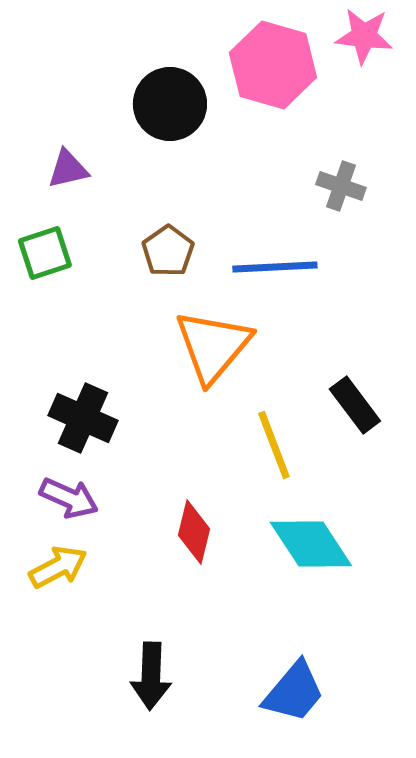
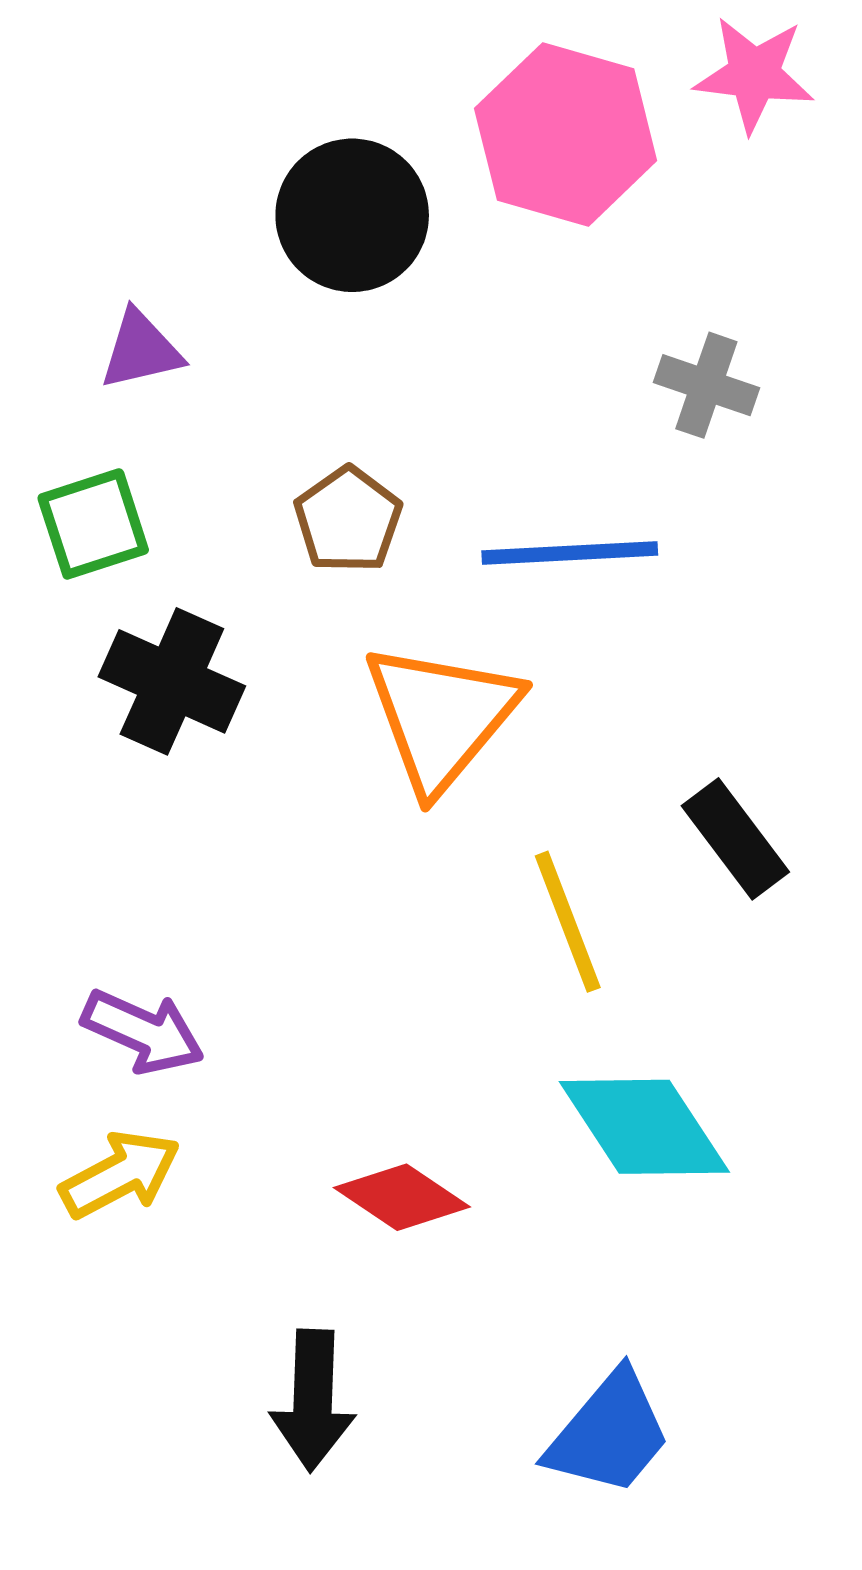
black cross: (83, 418) -> (172, 681), moved
red diamond: (194, 532) -> (402, 1197), moved, turned -70

